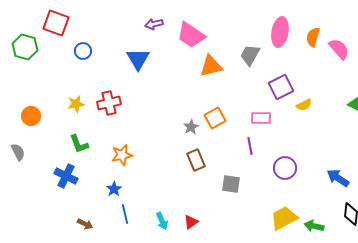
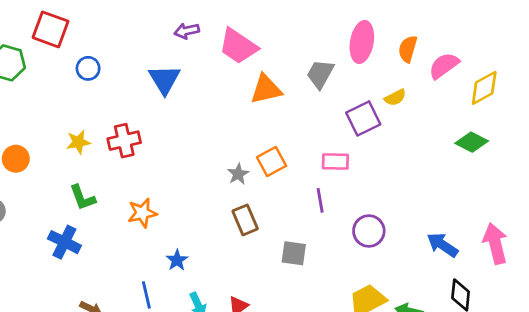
pink semicircle: (339, 49) -> (444, 66), turned -85
yellow semicircle: (304, 105) -> (395, 98), moved
blue star: (114, 189) -> (177, 260), moved

